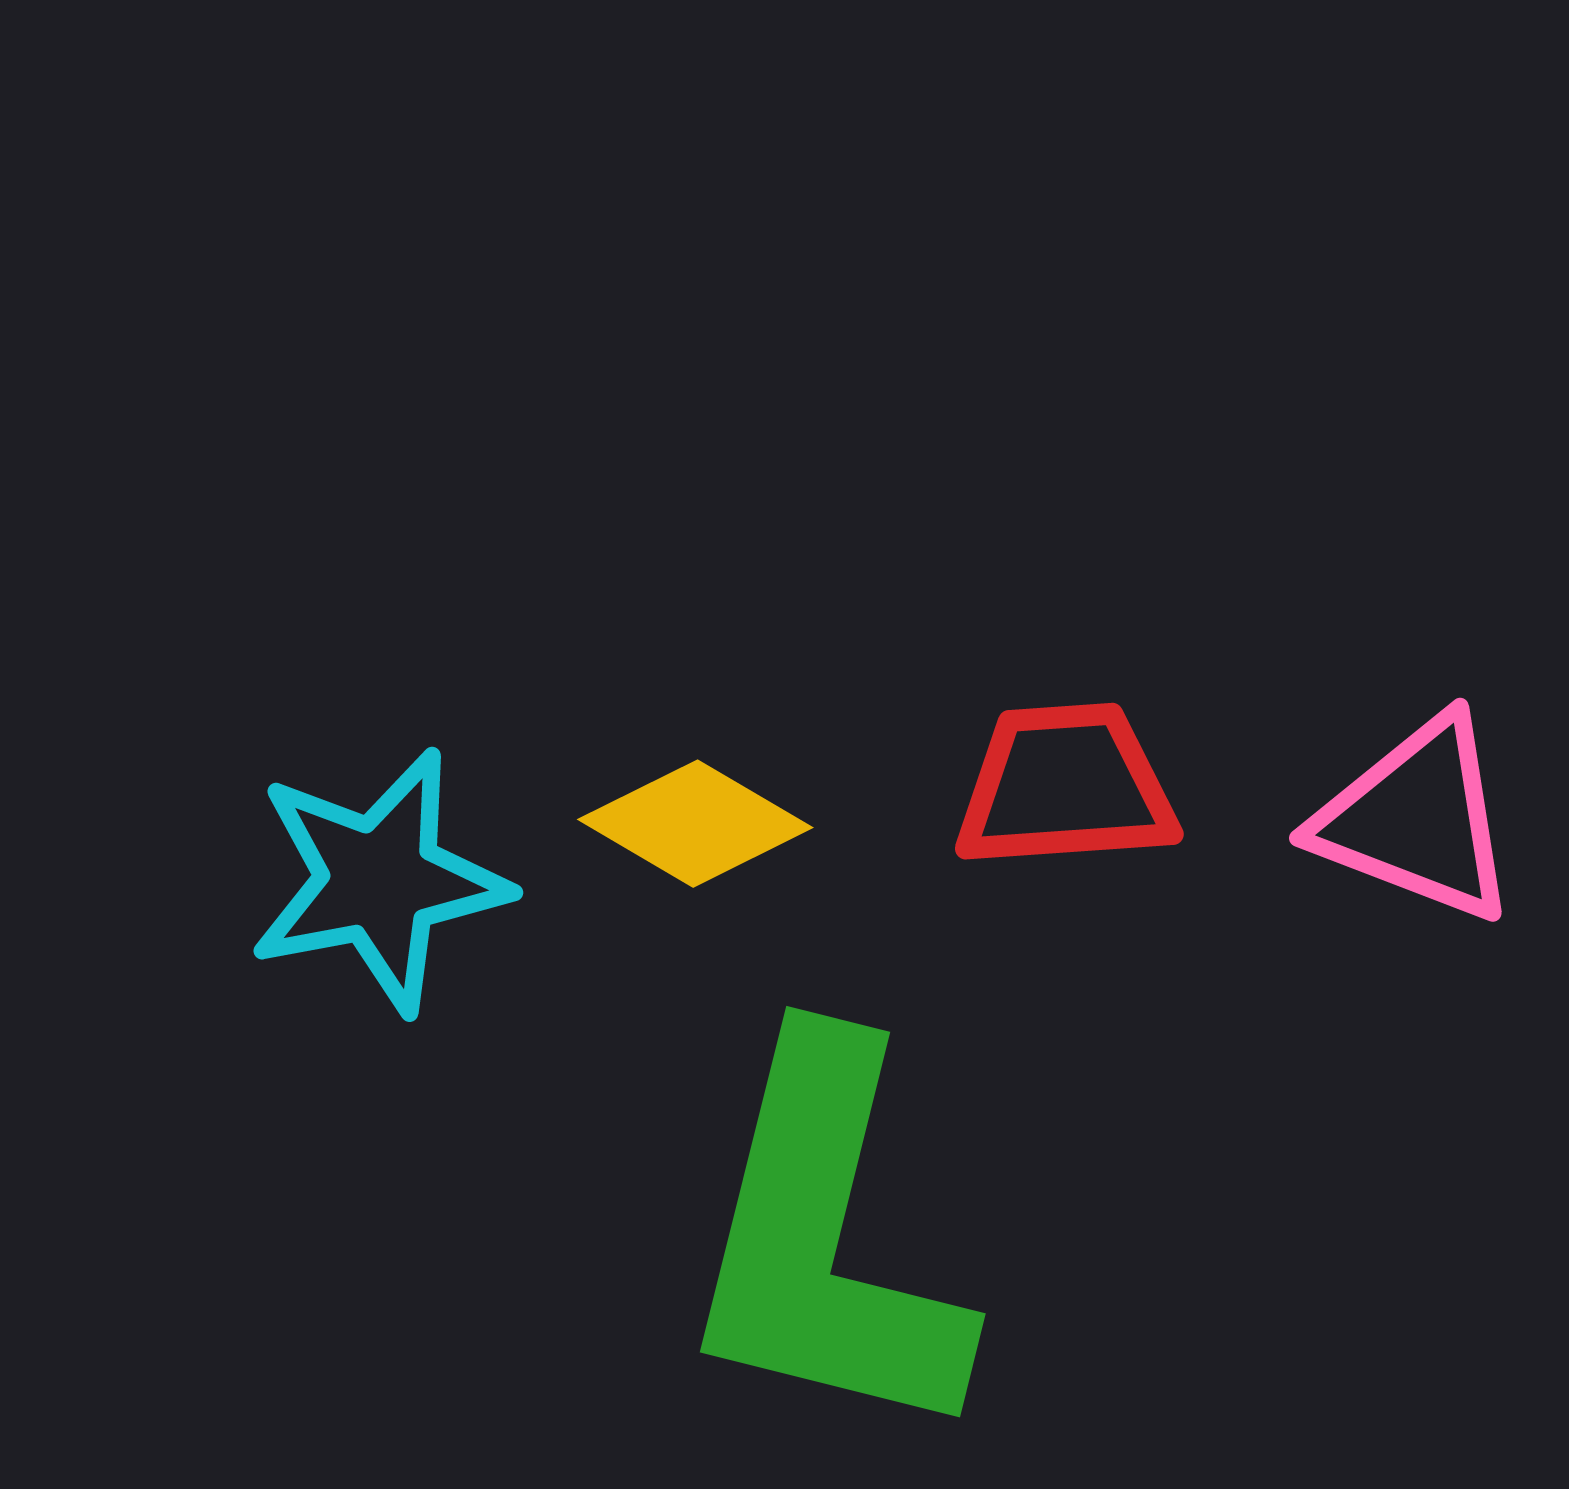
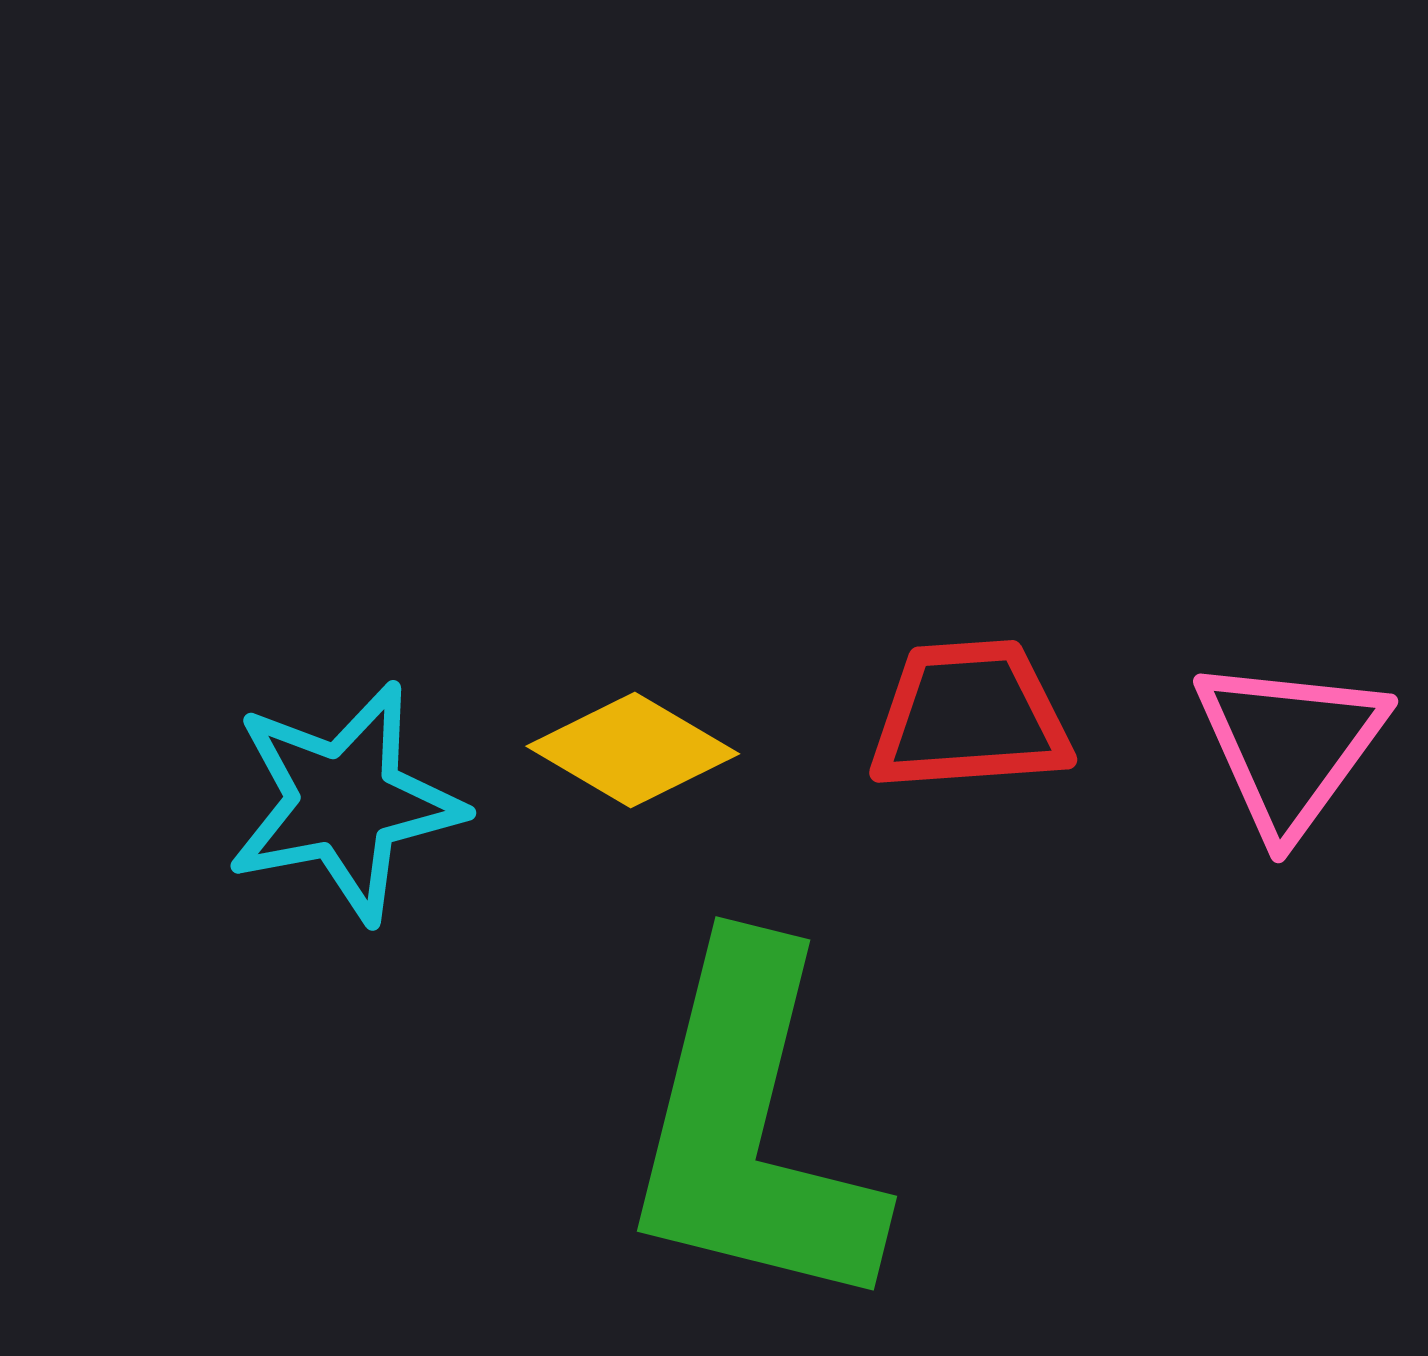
pink triangle: (1417, 819) -> (1290, 746), turned 45

